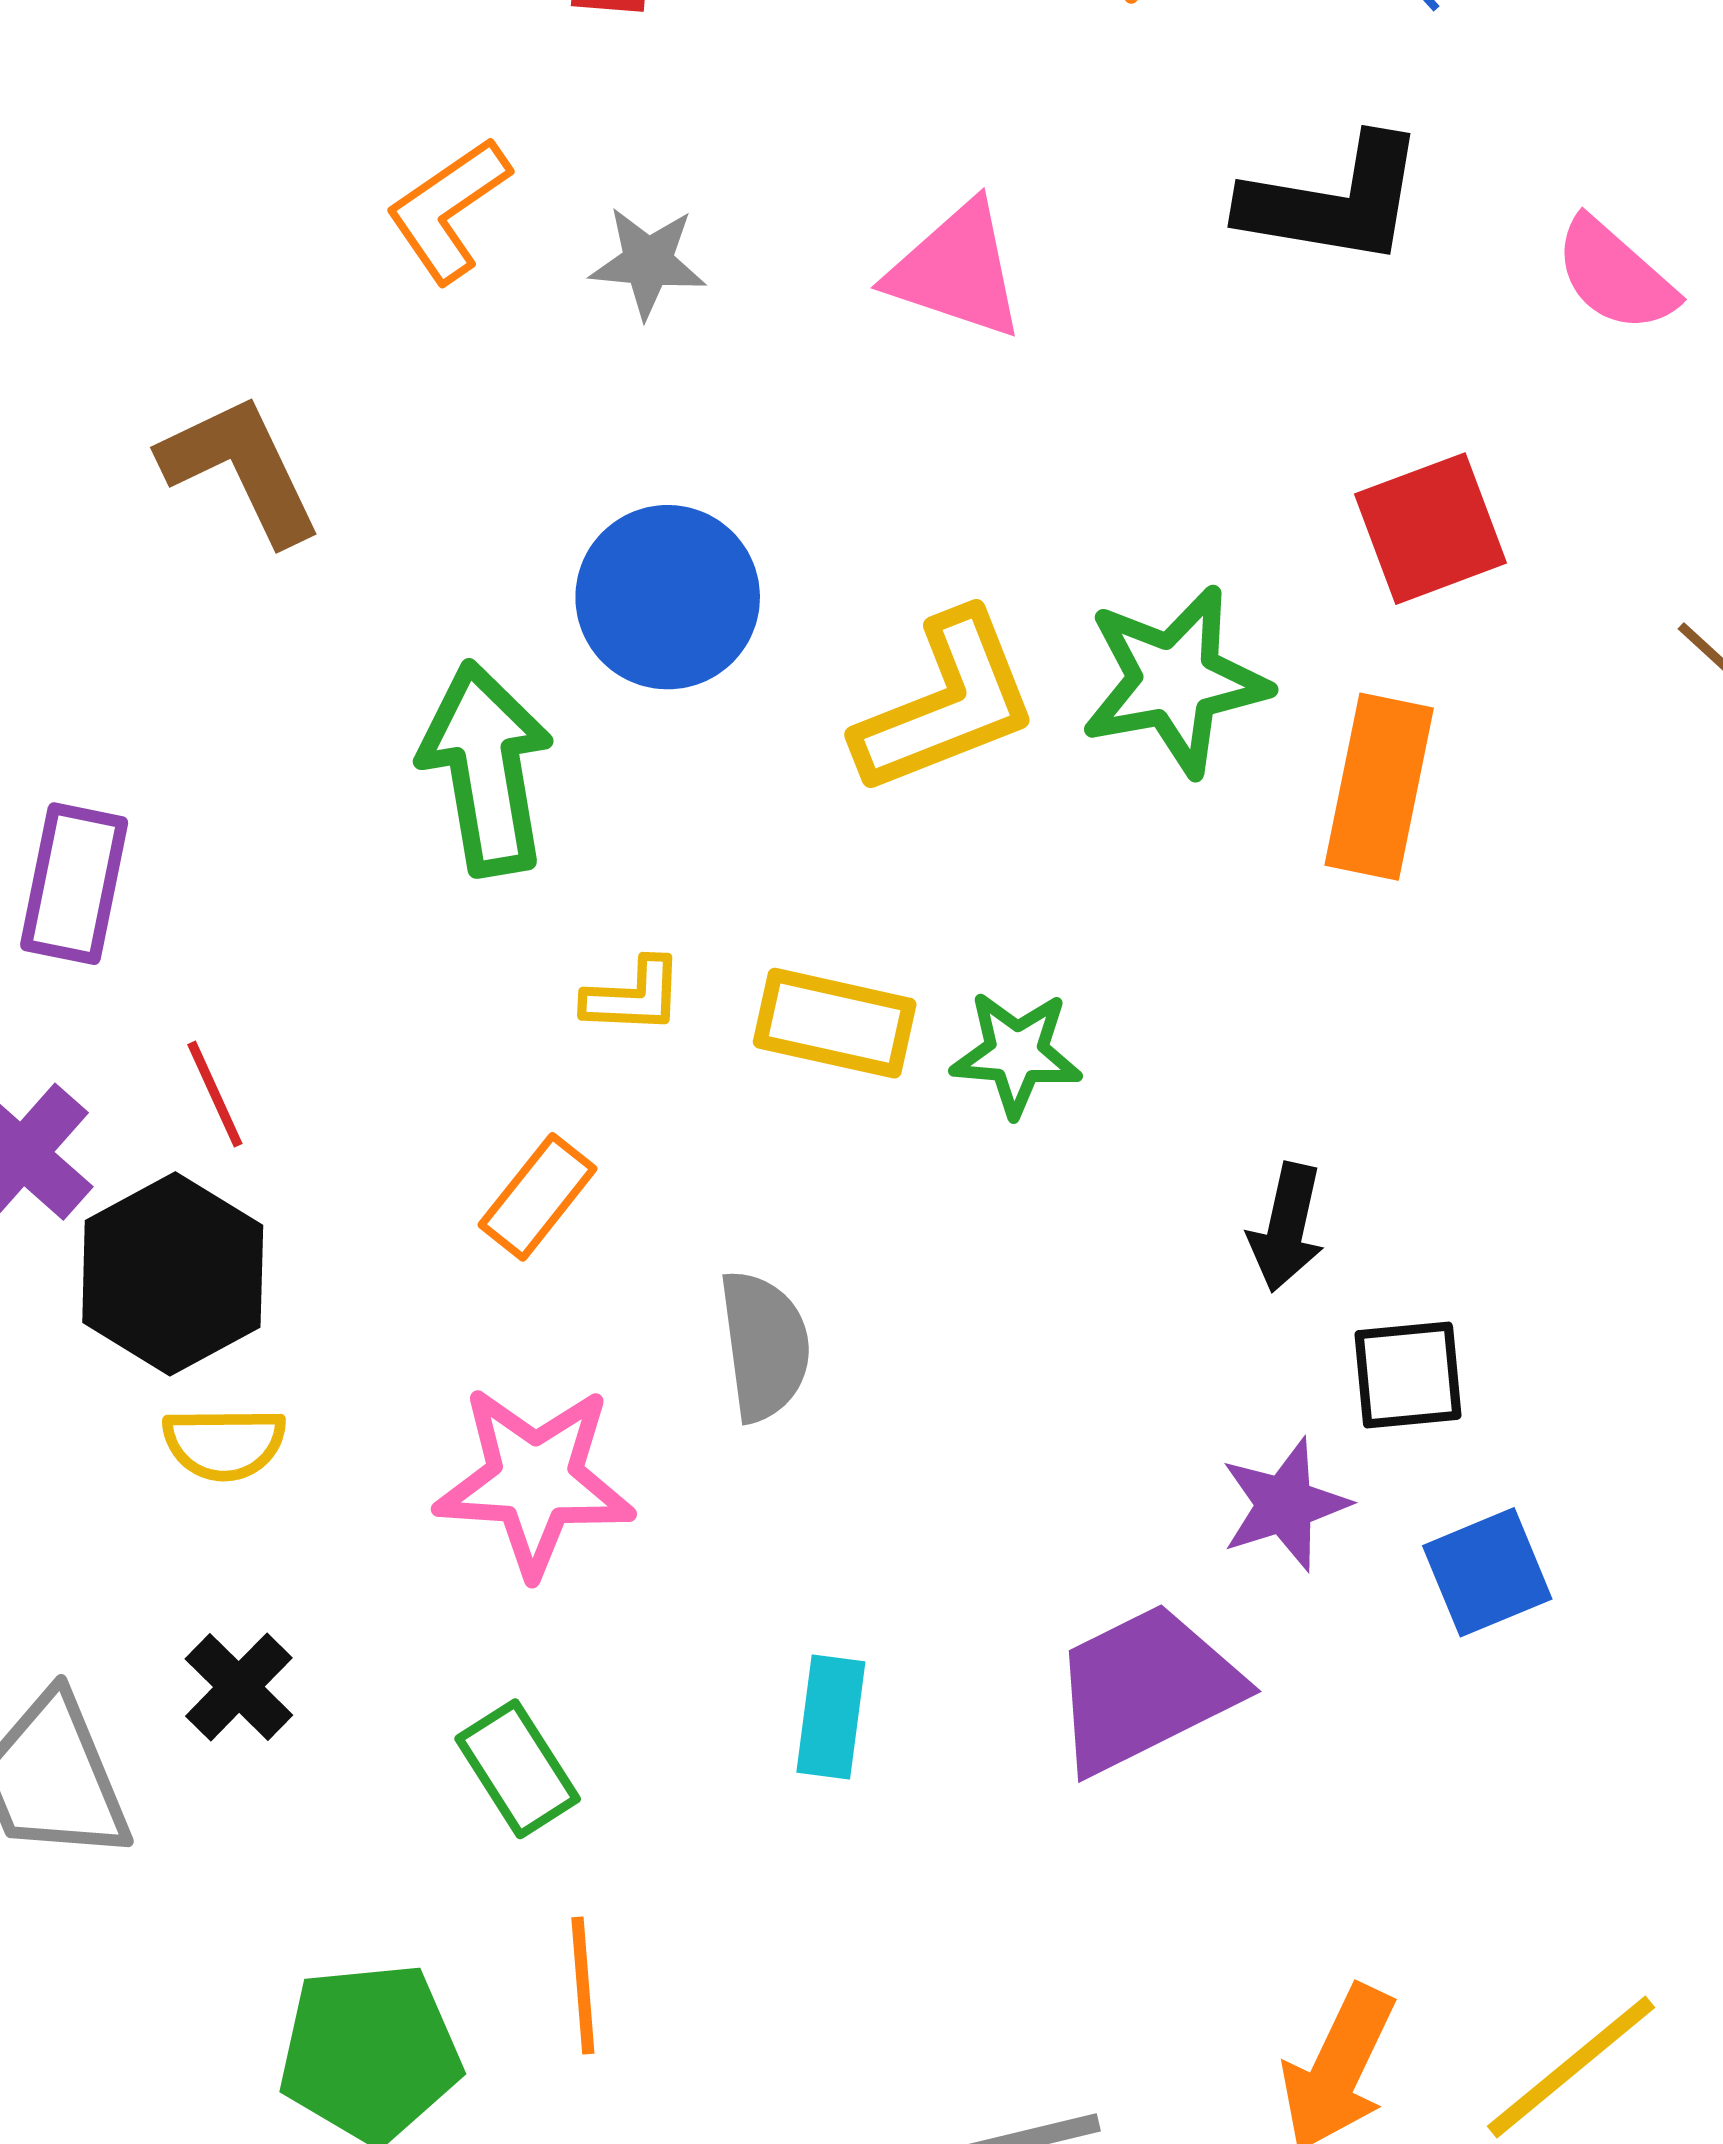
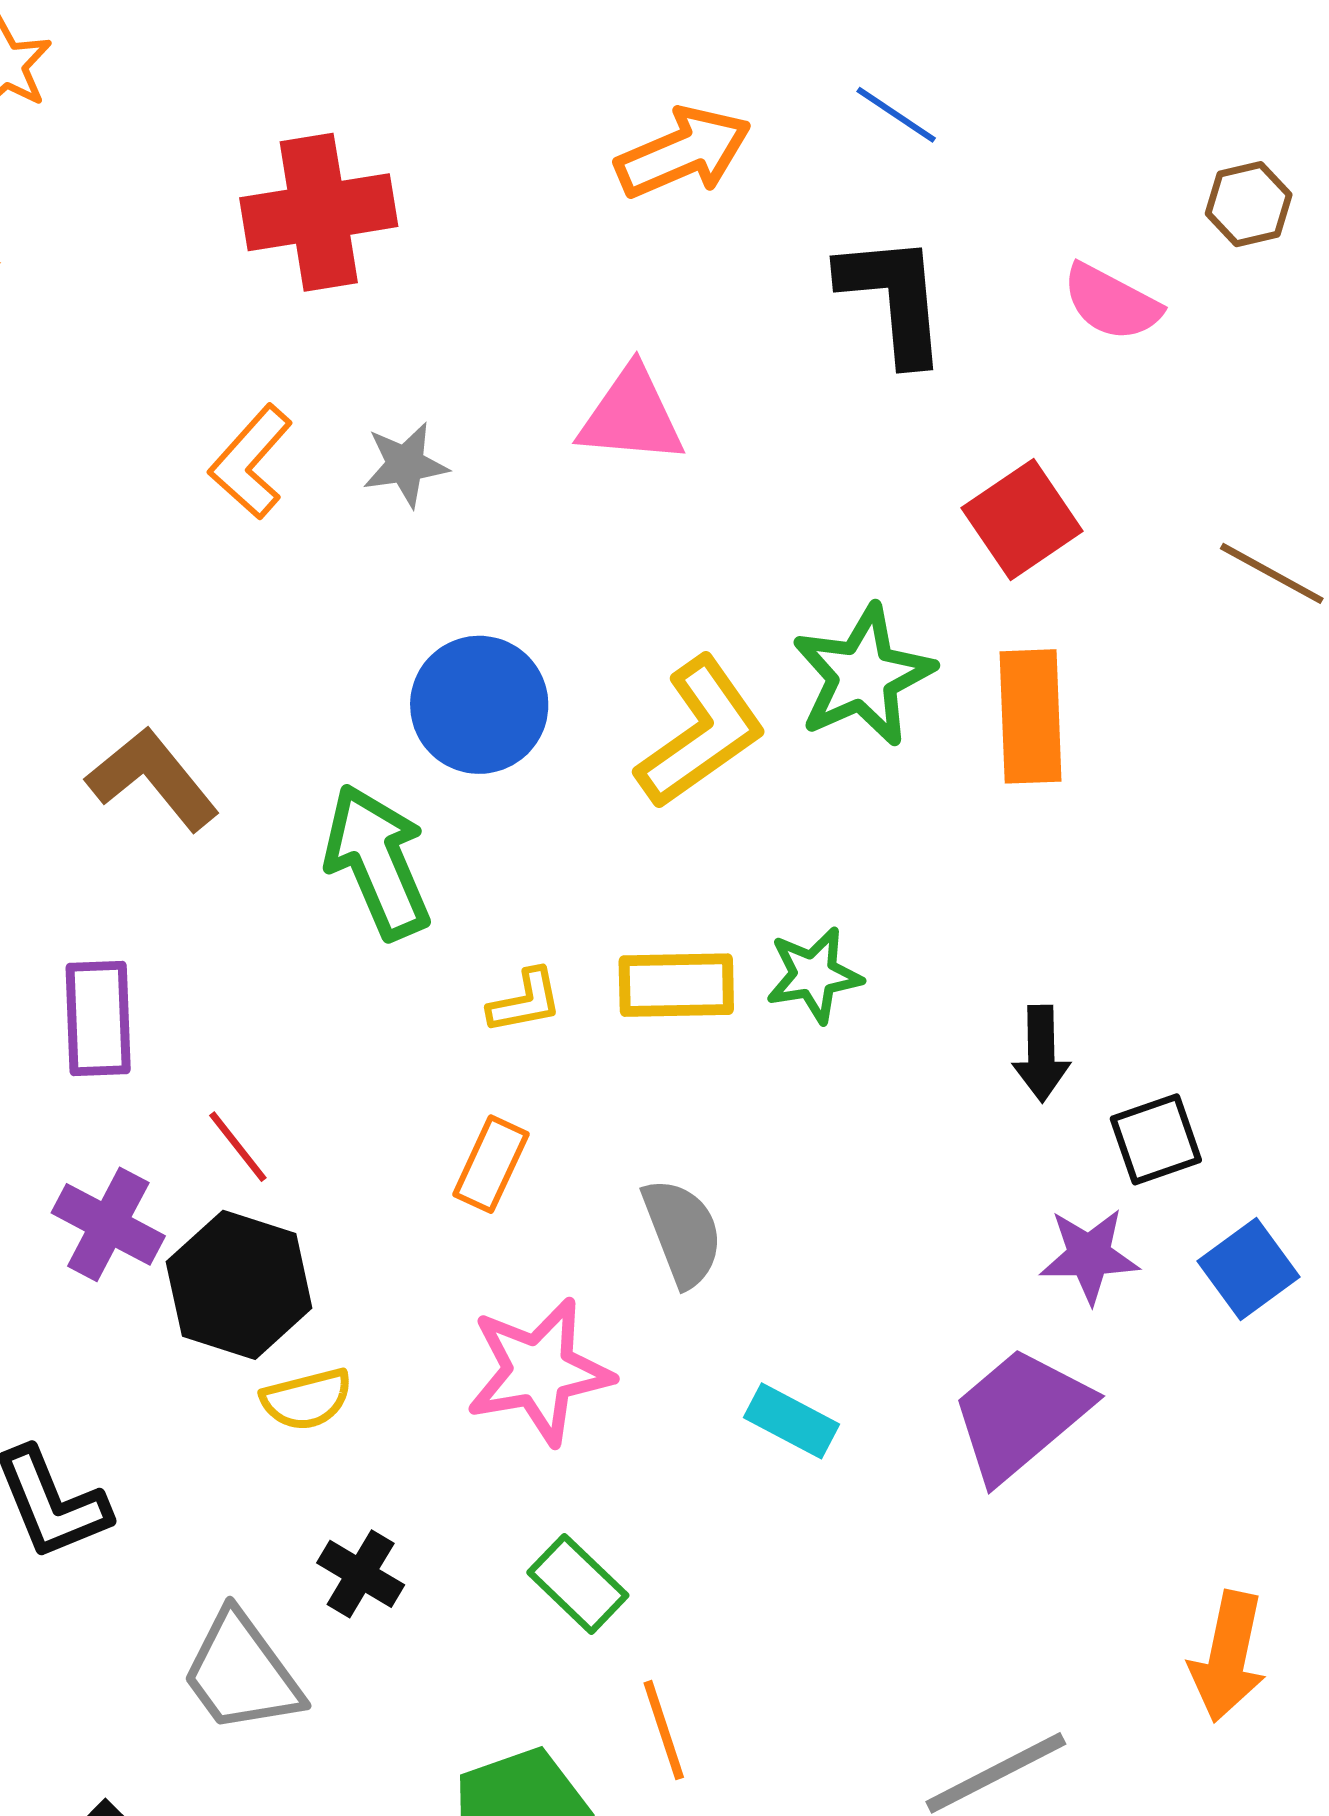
black L-shape: (1334, 201) -> (894, 298), turned -91
brown L-shape: (241, 469) -> (153, 779), moved
purple star: (1285, 1505) -> (1089, 1256), turned 30
cyan rectangle: (831, 1717) -> (792, 1421), moved, turned -56

